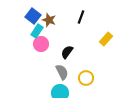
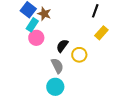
black line: (81, 17) -> (95, 11), moved
yellow circle: (86, 78) -> (79, 55), moved

